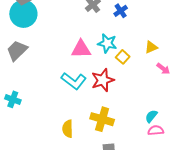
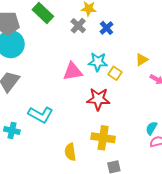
red star: (103, 80) -> (98, 99), turned 30
cyan L-shape: (74, 81) -> (41, 115), moved

